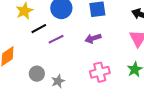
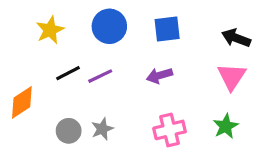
black line: (39, 29) -> (68, 73), moved
gray star: (58, 81) -> (102, 129), moved

